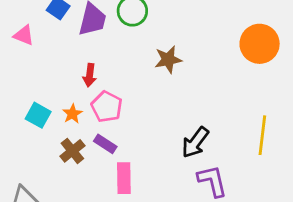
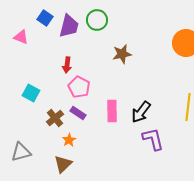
orange star: (72, 114) -> (69, 140), moved
pink rectangle: (124, 178) -> (112, 111), moved

